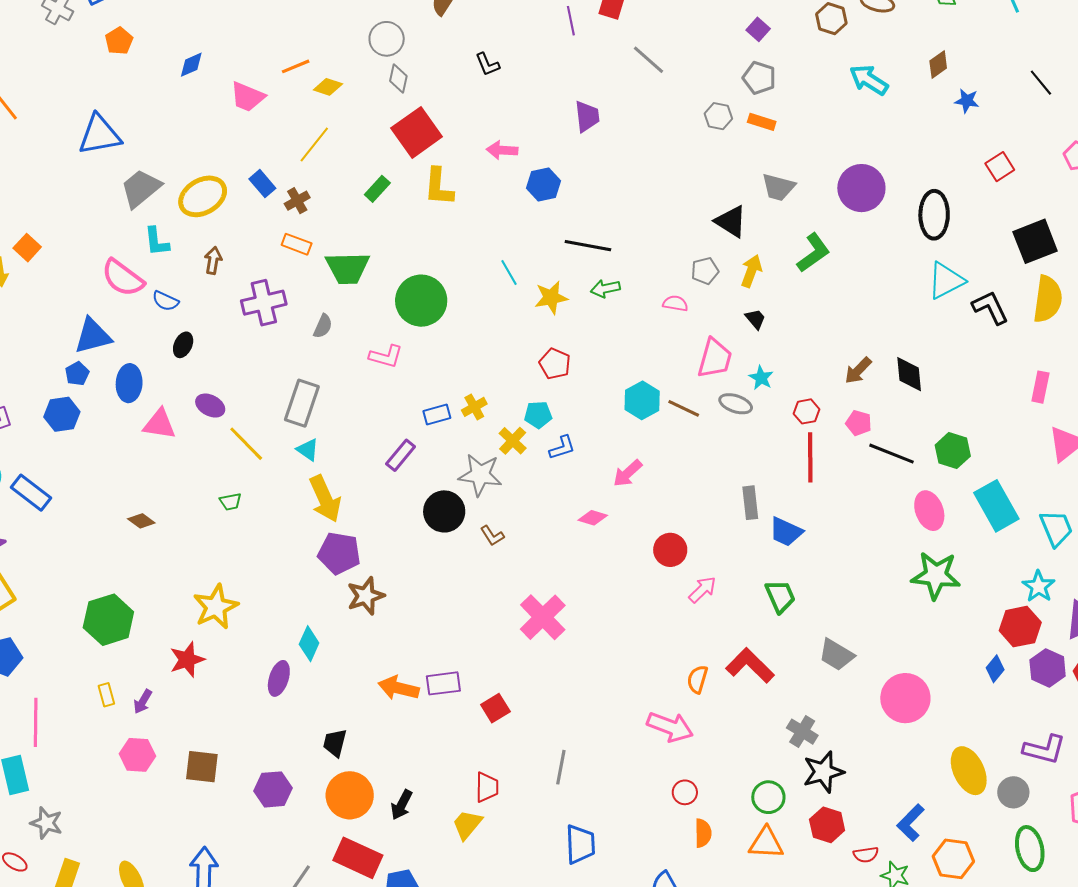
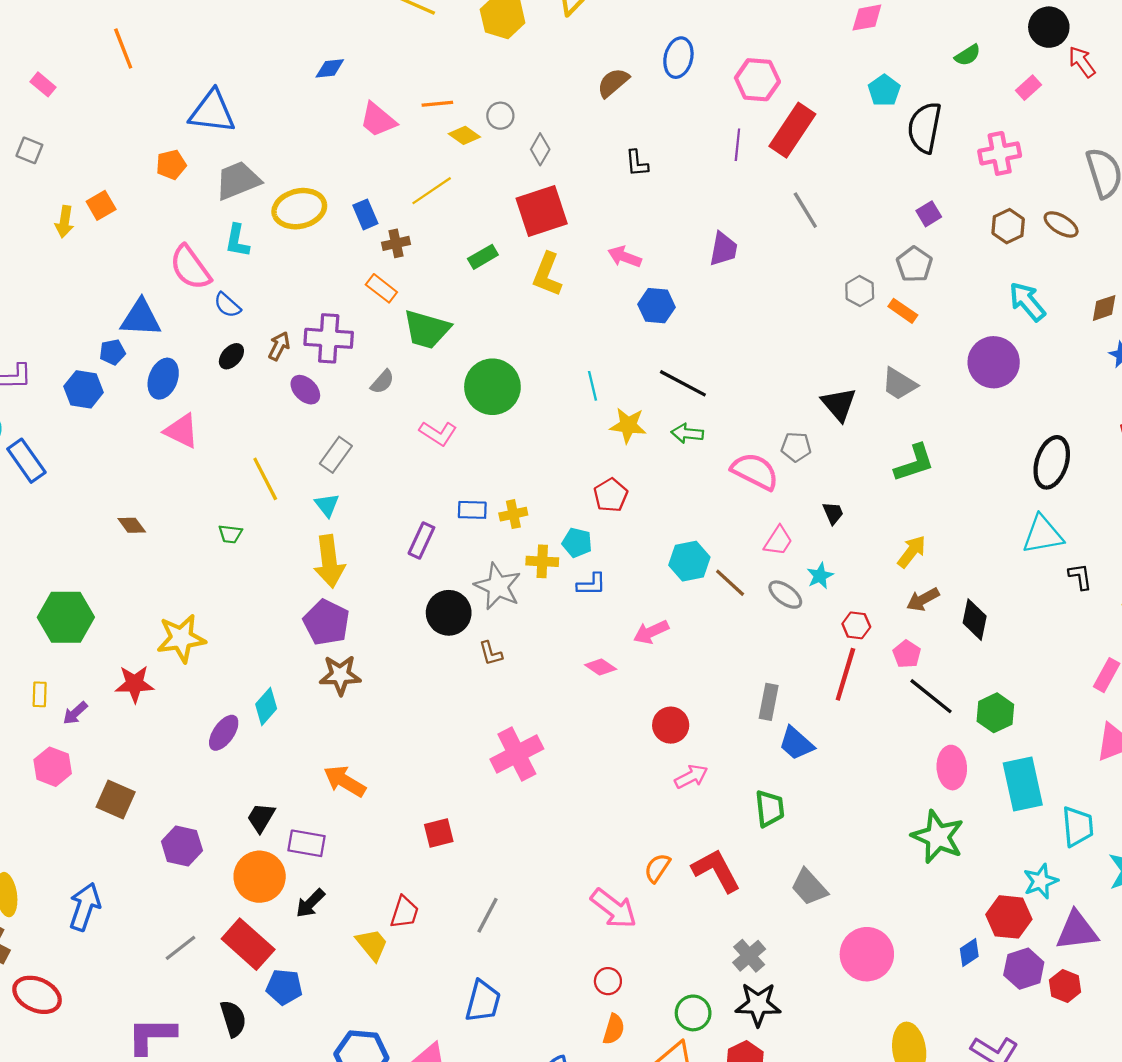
gray circle: (387, 39) -> (500, 116), moved, size x0.7
orange pentagon: (119, 41) -> (171, 165), moved
purple circle: (861, 188) -> (994, 362), moved
brown arrow: (213, 261) -> (279, 346), moved
yellow arrow: (751, 271) -> (912, 552), moved
pink semicircle: (675, 303) -> (755, 471), size x1.8
black L-shape: (990, 308) -> (1080, 577), size x0.7
pink trapezoid: (715, 358) -> (778, 541), size x0.7
gray rectangle: (302, 403) -> (336, 455), size x0.7
purple ellipse: (210, 406) -> (305, 390), moved
yellow cross: (513, 441) -> (542, 561), turned 32
purple rectangle: (401, 455) -> (421, 540), turned -32
purple rectangle: (443, 683) -> (306, 843), moved
yellow trapezoid: (467, 824) -> (372, 945), turned 84

